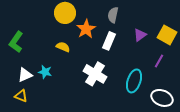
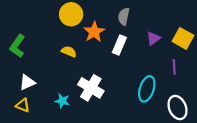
purple line: (159, 61) -> (174, 67), turned -32
cyan star: (45, 72) -> (62, 101), moved
white cross: (95, 74) -> (91, 88), moved
white ellipse: (162, 98) -> (177, 108), turned 45

